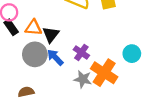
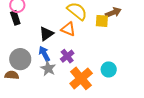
orange triangle: (33, 28) -> (68, 29), moved
gray circle: (35, 54) -> (20, 59), moved
gray star: (83, 79) -> (48, 68), moved

